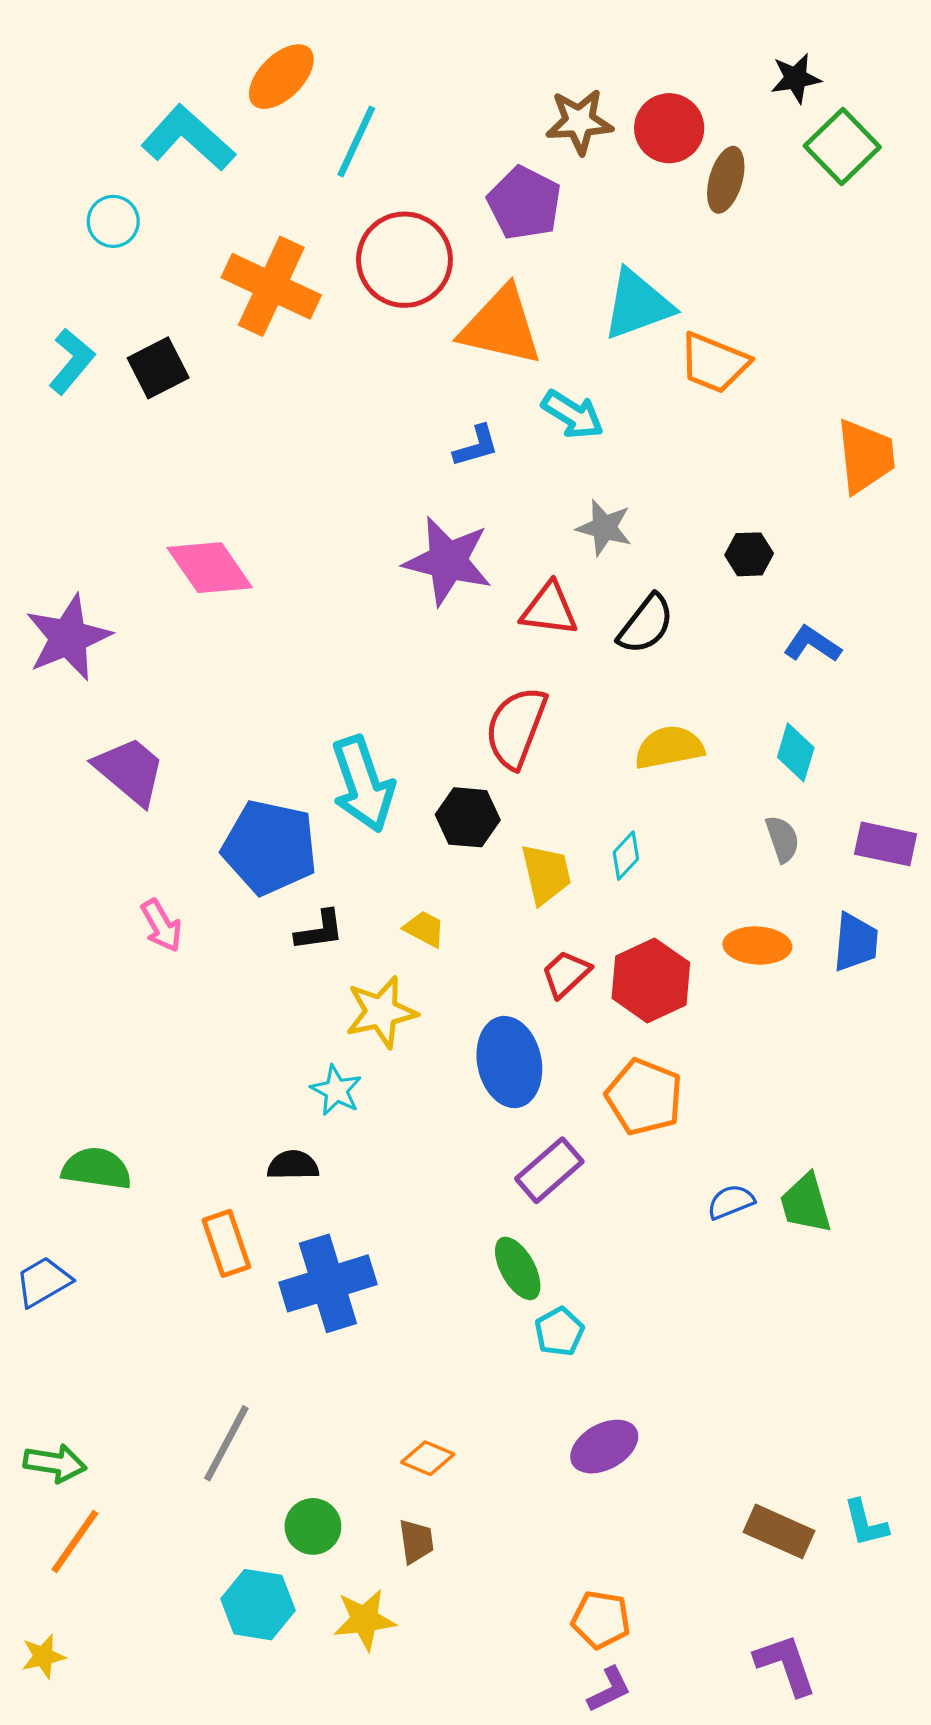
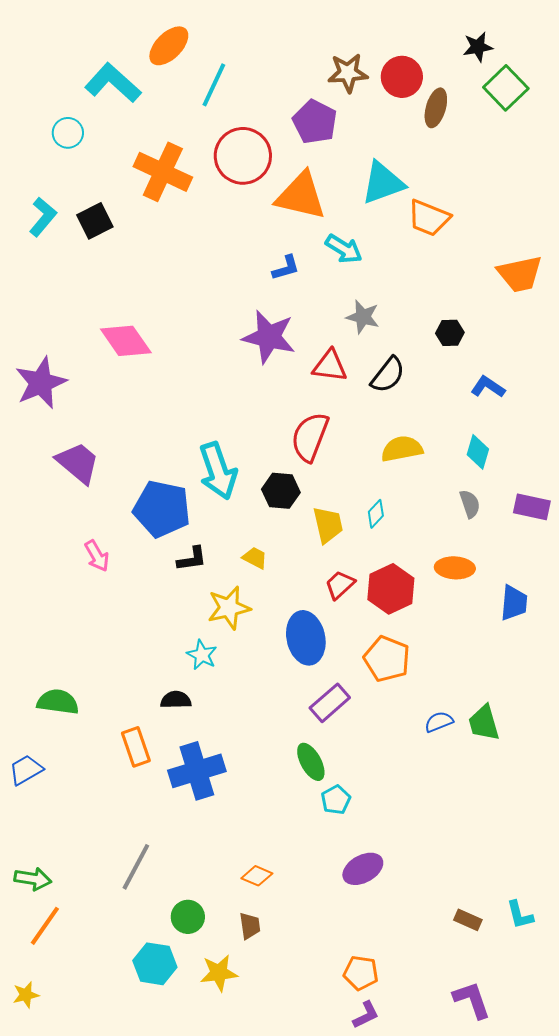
orange trapezoid: (866, 456) -> (520, 274), turned 84
blue trapezoid: (856, 942) -> (514, 603), moved
brown rectangle: (779, 1531) -> (468, 920), size x0.7

